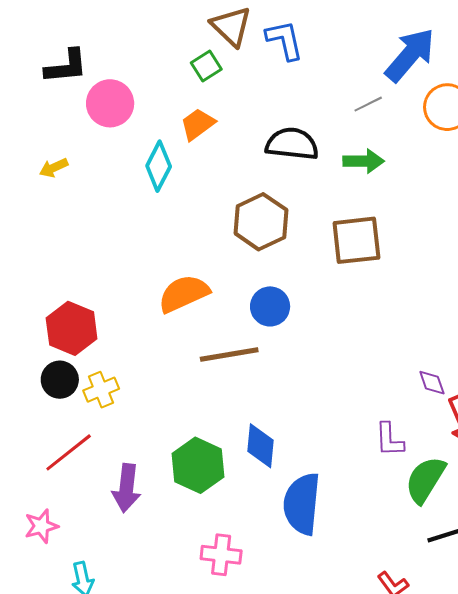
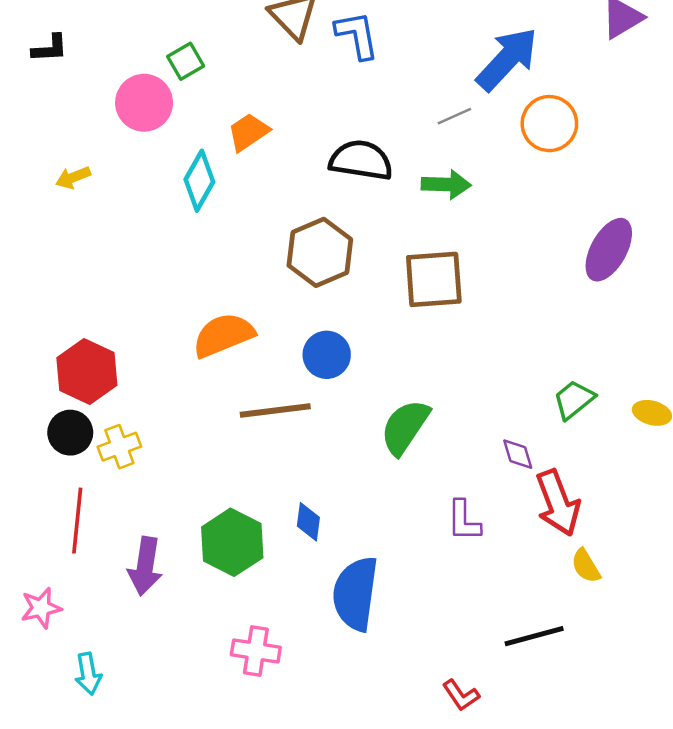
black L-shape: (66, 66) -> (50, 48), moved, size x0.7
green square: (206, 66) -> (186, 61), moved
blue diamond: (260, 446) -> (308, 522), size x0.7
red line: (69, 452) -> (77, 521), turned -48
green semicircle: (425, 480) -> (405, 427), moved

